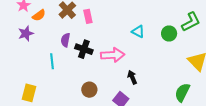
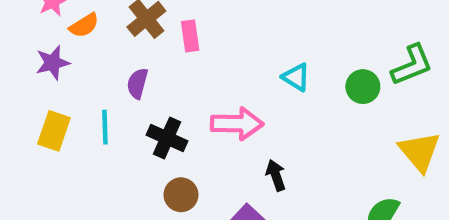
black cross: (84, 49) -> (167, 138), moved
yellow rectangle: (29, 93) -> (54, 131), moved

